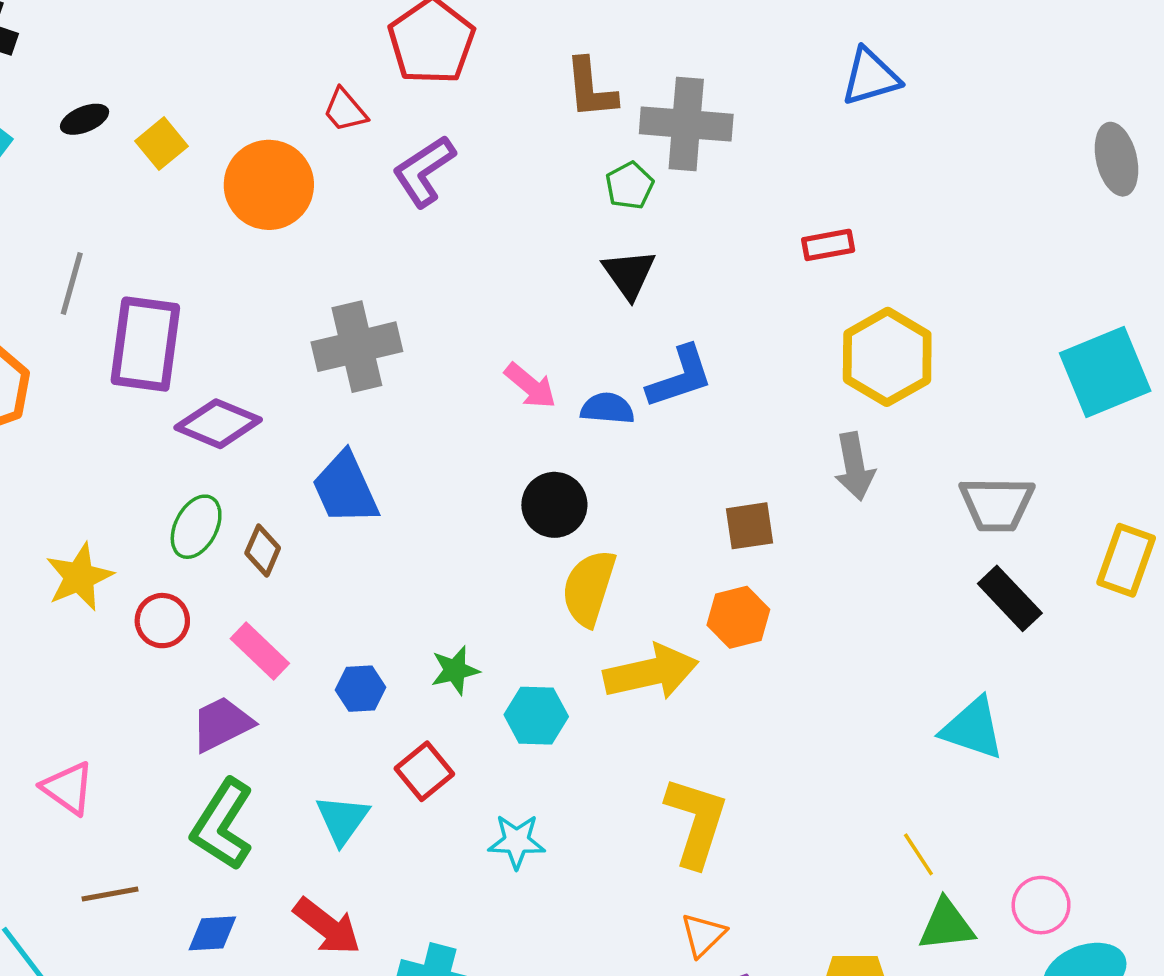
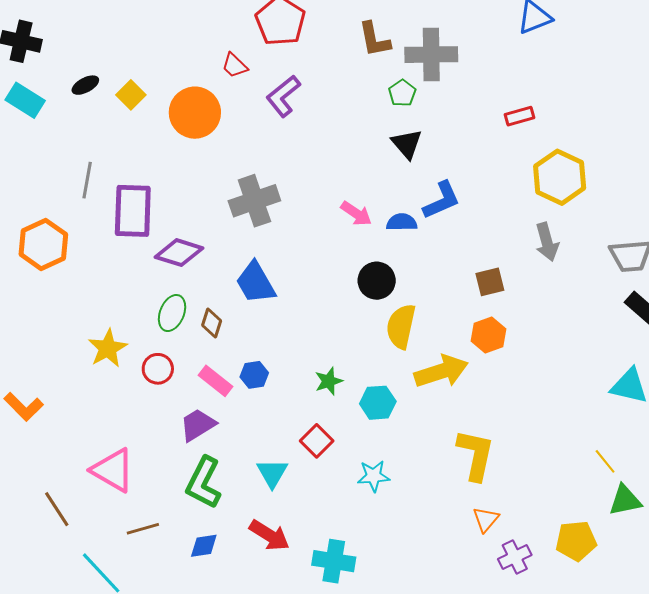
blue hexagon: (360, 689) -> (254, 375), moved
pink triangle: (68, 788) -> (113, 470), size x1.4

